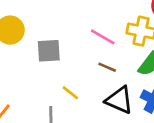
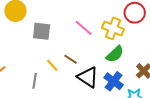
brown line: (107, 67) -> (71, 59), moved

